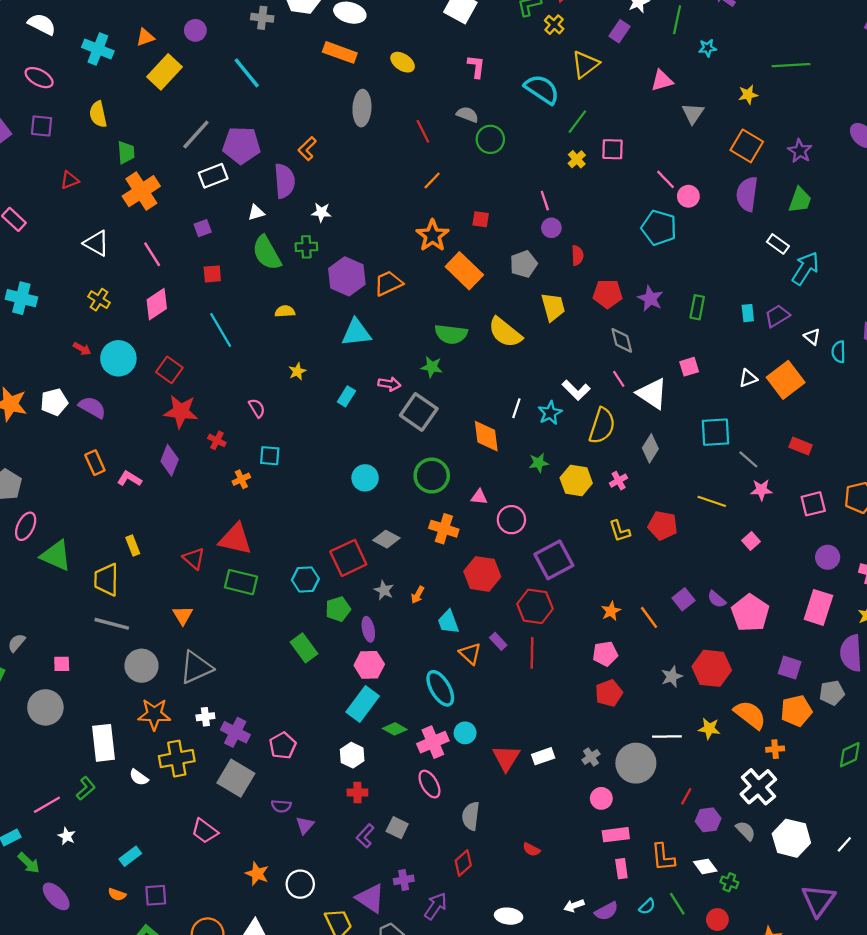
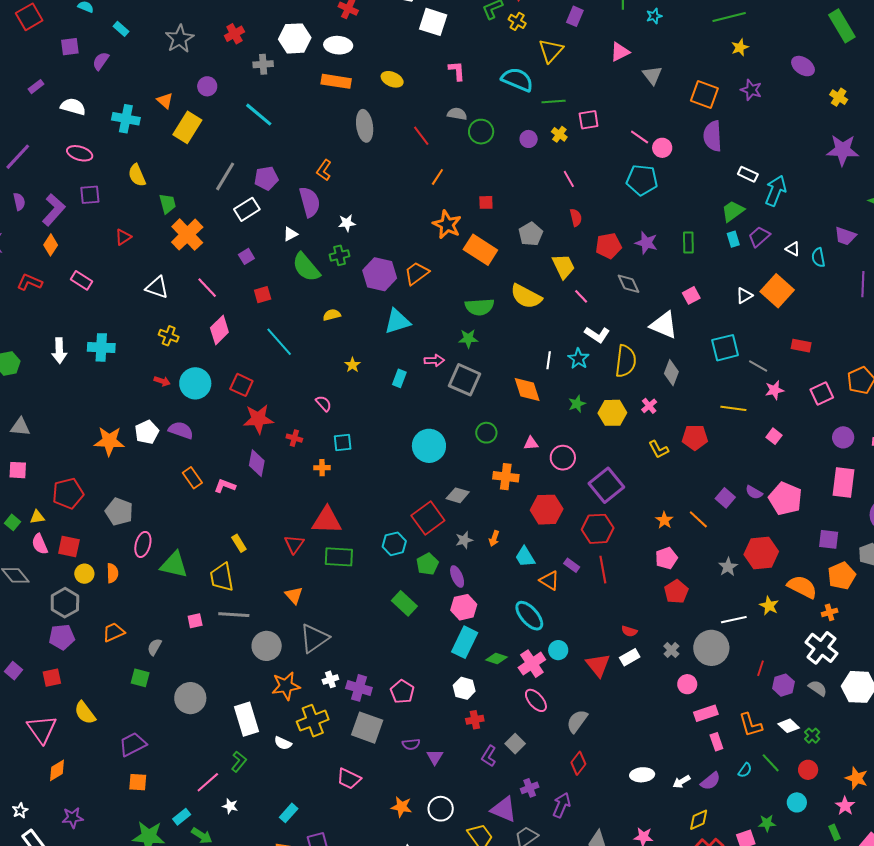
orange triangle: (145, 37) -> (165, 101), turned -48
yellow star: (748, 95) -> (740, 47), moved
green line: (577, 122) -> (554, 102), turned 60
purple pentagon: (241, 145) -> (266, 178), size x0.7
green trapezoid: (800, 200) -> (733, 211), moved, turned -135
pink line: (545, 201) -> (569, 179), moved
purple circle: (551, 228) -> (529, 139), moved
pink line: (619, 379) -> (581, 296), moved
green circle: (432, 476) -> (486, 433), size x0.7
cyan circle: (365, 478) -> (429, 446), size x1.4
orange cross: (241, 479) -> (322, 468), turned 35
red triangle: (194, 558) -> (294, 544), turned 35
gray star: (384, 590) -> (464, 540), turned -30
pink square: (62, 664) -> (195, 621), moved
yellow star: (709, 729) -> (769, 606), turned 30
gray semicircle: (471, 816) -> (577, 721), turned 40
gray square: (397, 828) -> (515, 744), turned 30
red semicircle: (531, 849) -> (629, 631), moved
green cross: (729, 882) -> (812, 736), turned 35
white ellipse: (509, 916) -> (642, 775), moved

